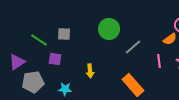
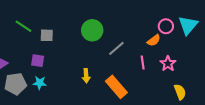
green line: (39, 40) -> (24, 26), moved
yellow arrow: (90, 71) -> (86, 76), moved
cyan star: (65, 89) -> (40, 83), moved

